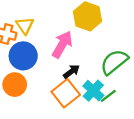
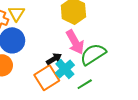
pink arrow: (62, 44) -> (75, 42), moved, turned 115
cyan cross: (93, 91) -> (65, 69), moved

